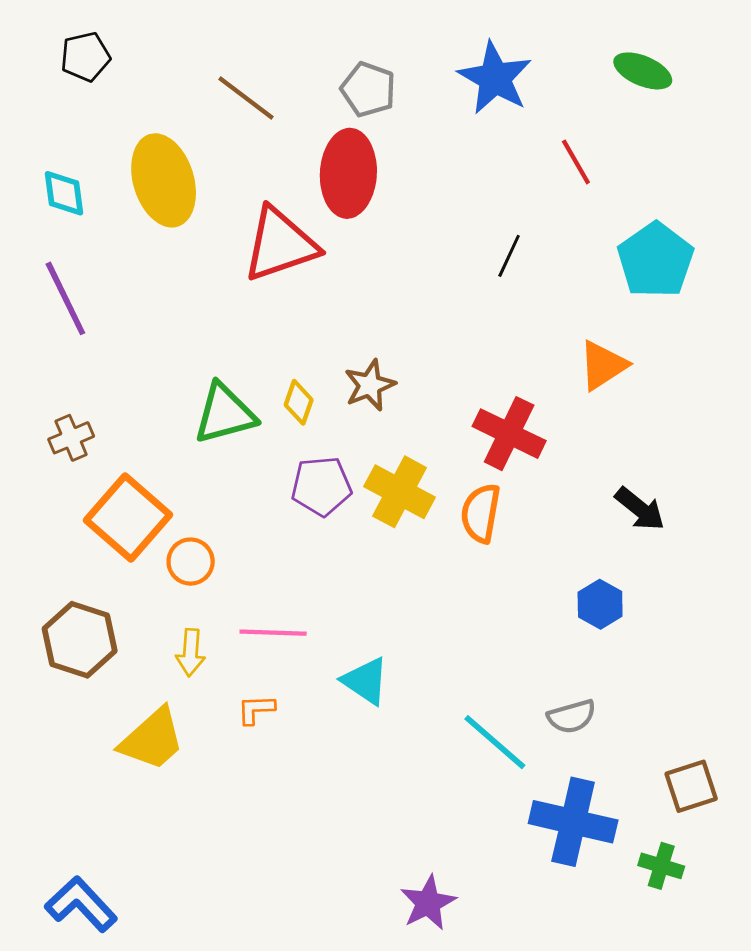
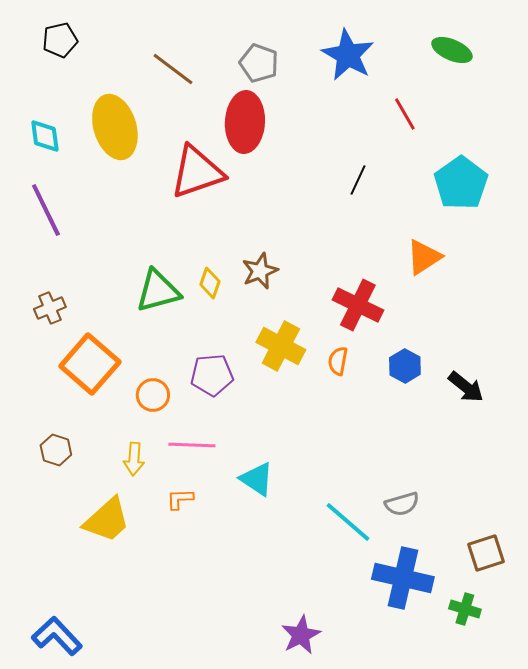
purple pentagon: (321, 486) -> (212, 375), moved
black arrow: (640, 509) -> (466, 387), moved
orange semicircle: (481, 513) -> (338, 361), size x0.7
orange circle: (191, 562) -> (153, 395), moved
blue hexagon: (600, 604) -> (405, 366), moved
brown hexagon: (80, 640) -> (56, 450), size x0.6

